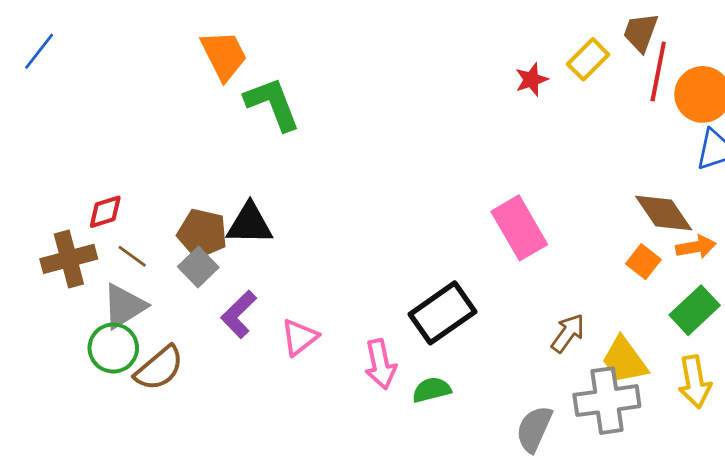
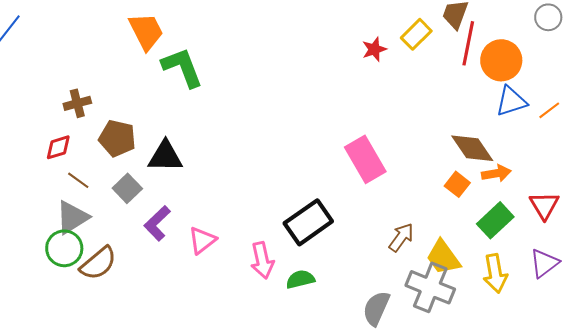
brown pentagon: (202, 233) -> (117, 138), moved
brown cross: (69, 259) -> (77, 103), moved, size x0.7
gray cross: (607, 401) -> (430, 287), turned 30

